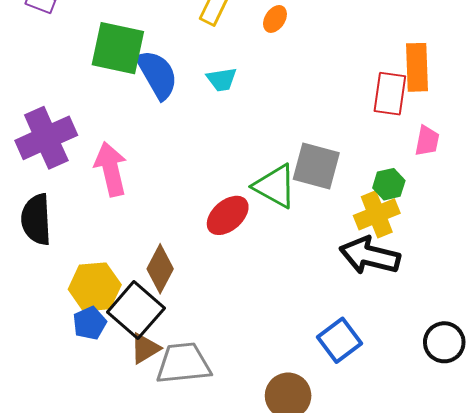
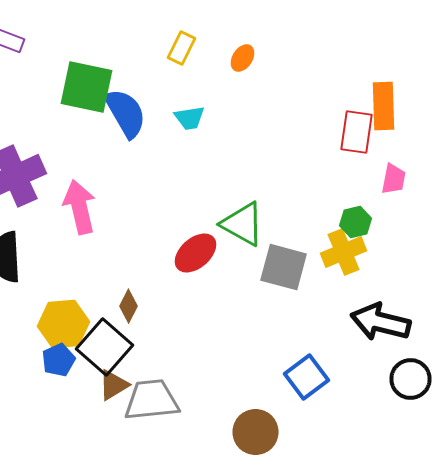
gray square: (316, 166) -> (284, 267), moved
black arrow: (370, 256) -> (380, 322), moved
brown diamond: (160, 269) -> (128, 306), size x0.7

